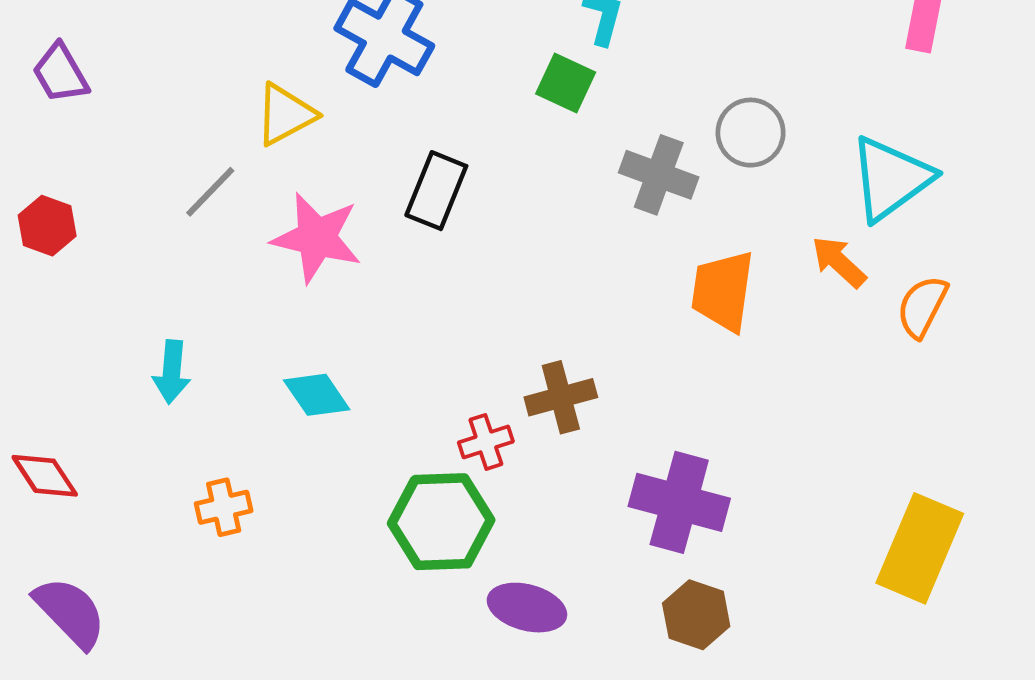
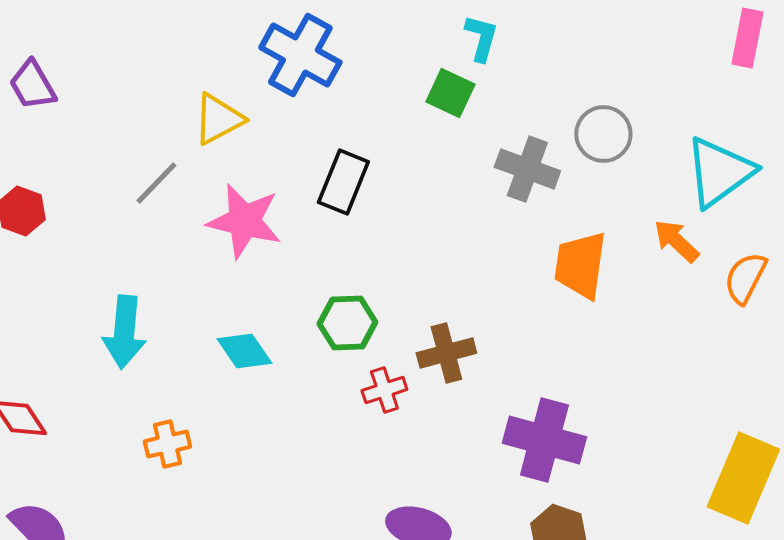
cyan arrow: (172, 372) -> (124, 332), size x1.4
green hexagon: (441, 522) -> (347, 323), moved, size x0.7

